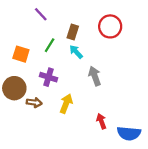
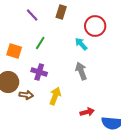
brown rectangle: (73, 32) -> (61, 12), moved
cyan arrow: (76, 52) -> (81, 44), moved
red arrow: (101, 121) -> (87, 112), turned 96

